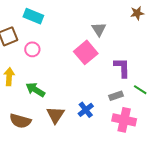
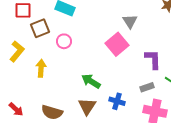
green arrow: (35, 90) -> (91, 81), moved
blue cross: (86, 110) -> (117, 101), turned -35

